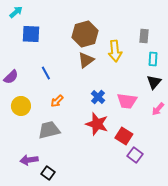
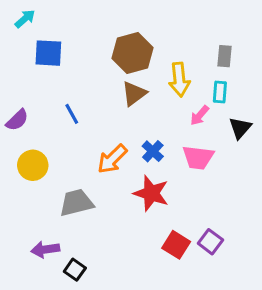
cyan rectangle: (153, 59) -> (220, 92), moved
orange arrow: (57, 101) -> (112, 159), moved, size x1.5
pink arrow: (158, 109) -> (200, 115), moved
red square: (124, 136) -> (176, 245), moved

